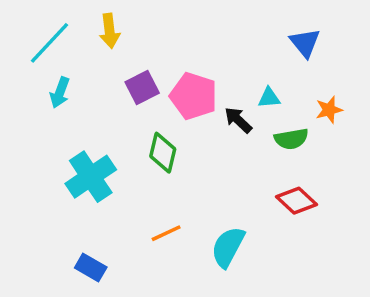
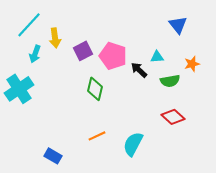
yellow arrow: (110, 31) -> (55, 38), moved
cyan cross: (91, 177) -> (19, 89), moved

